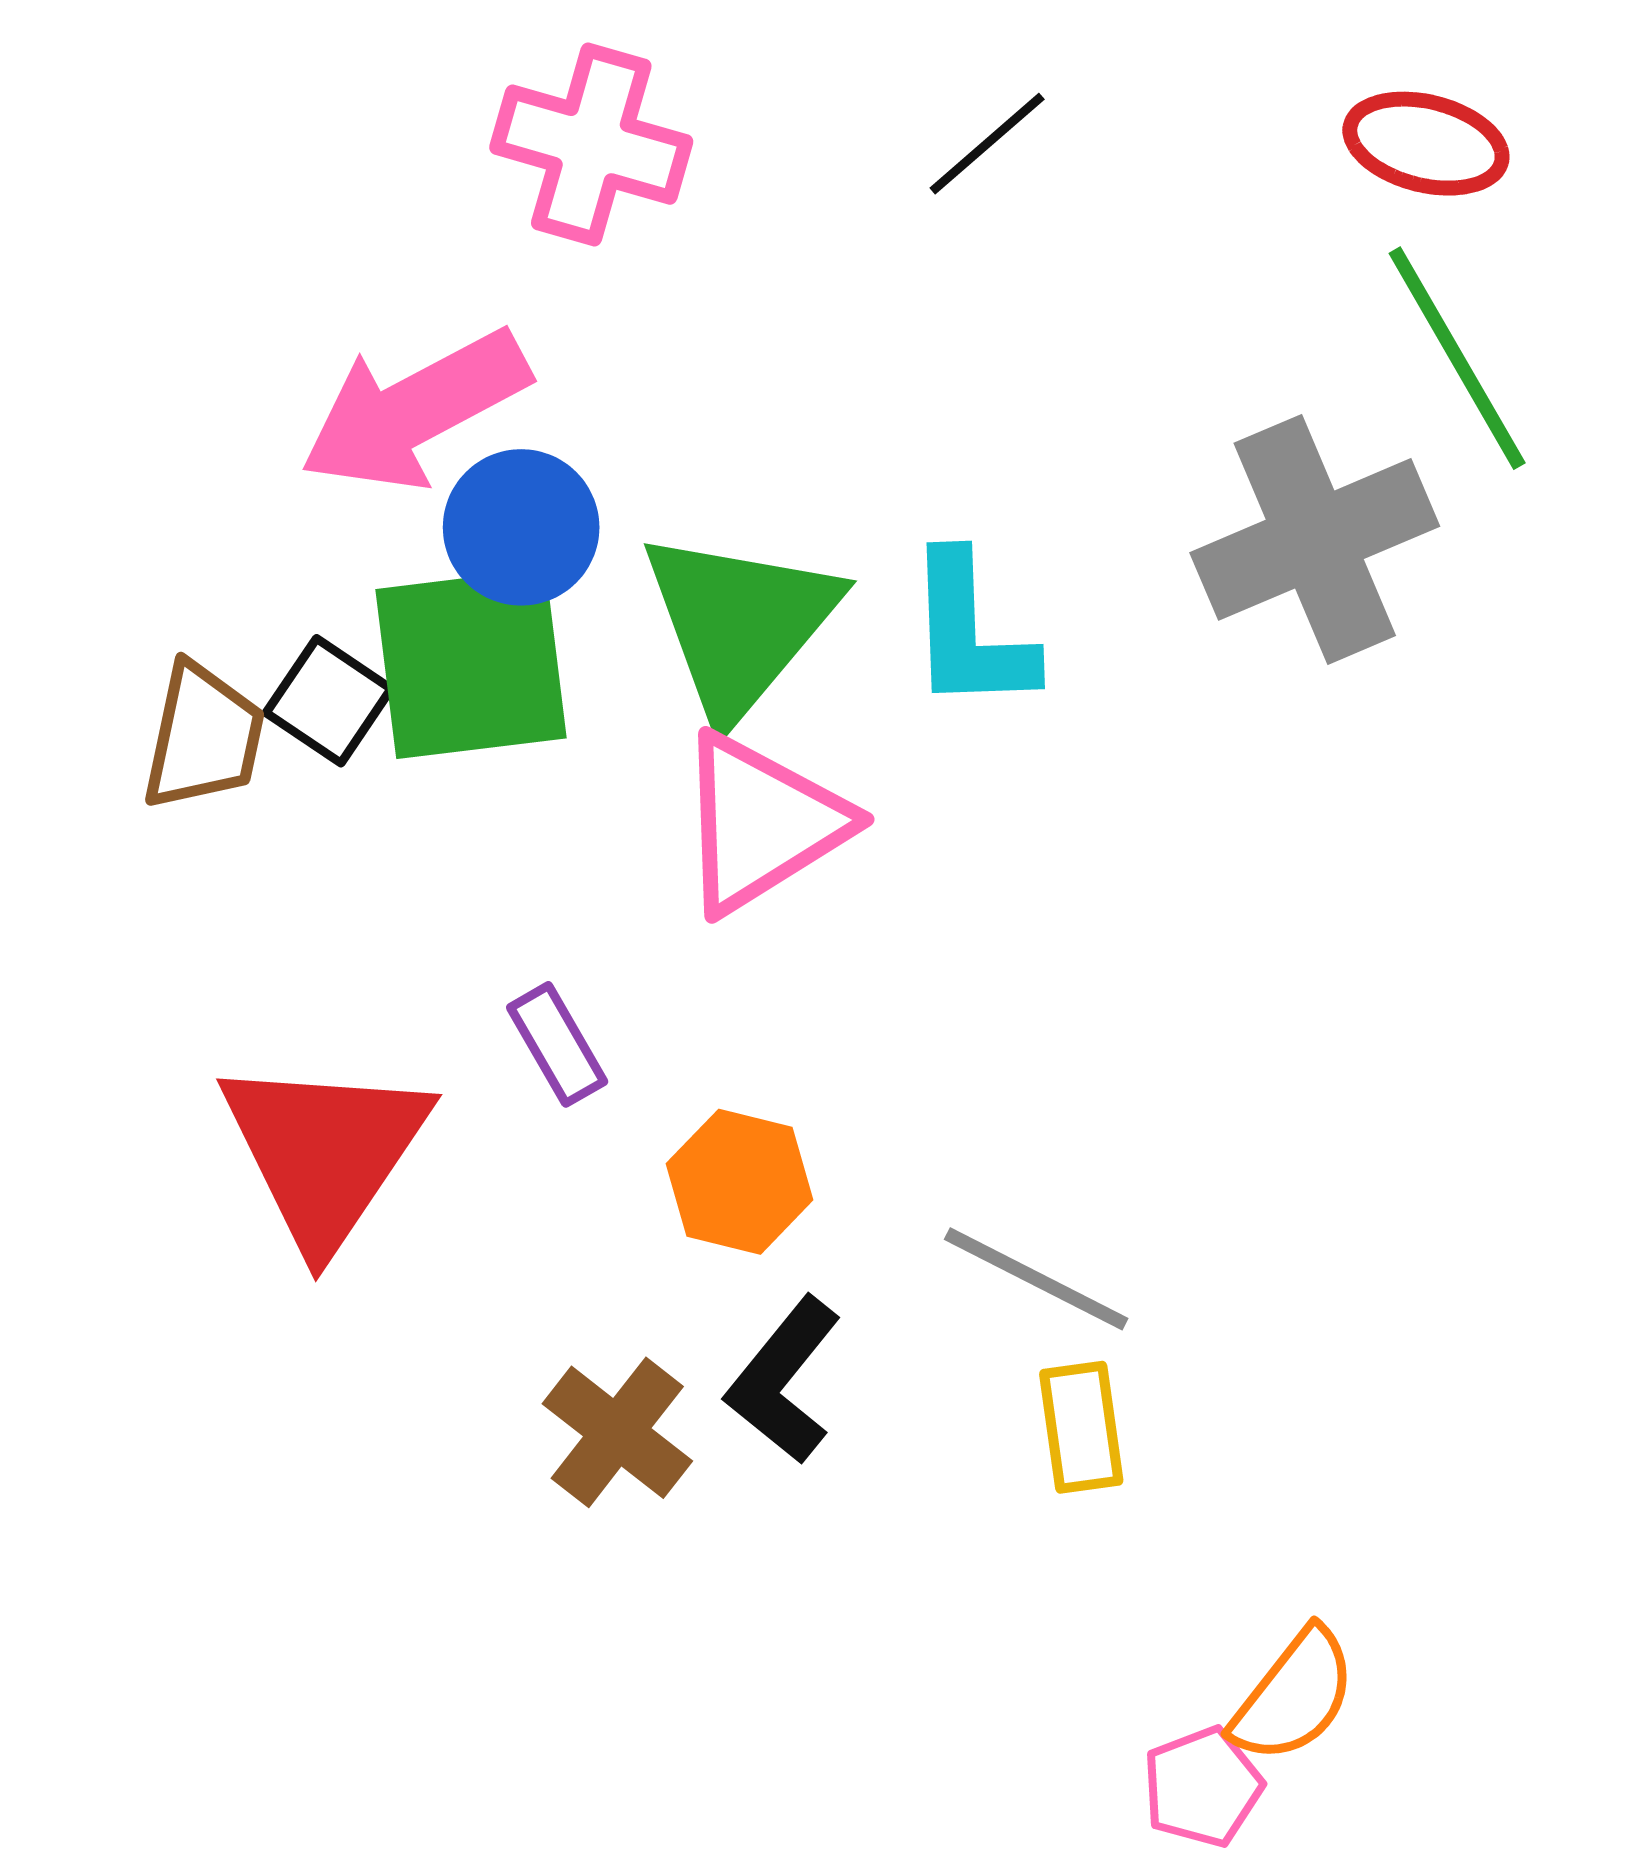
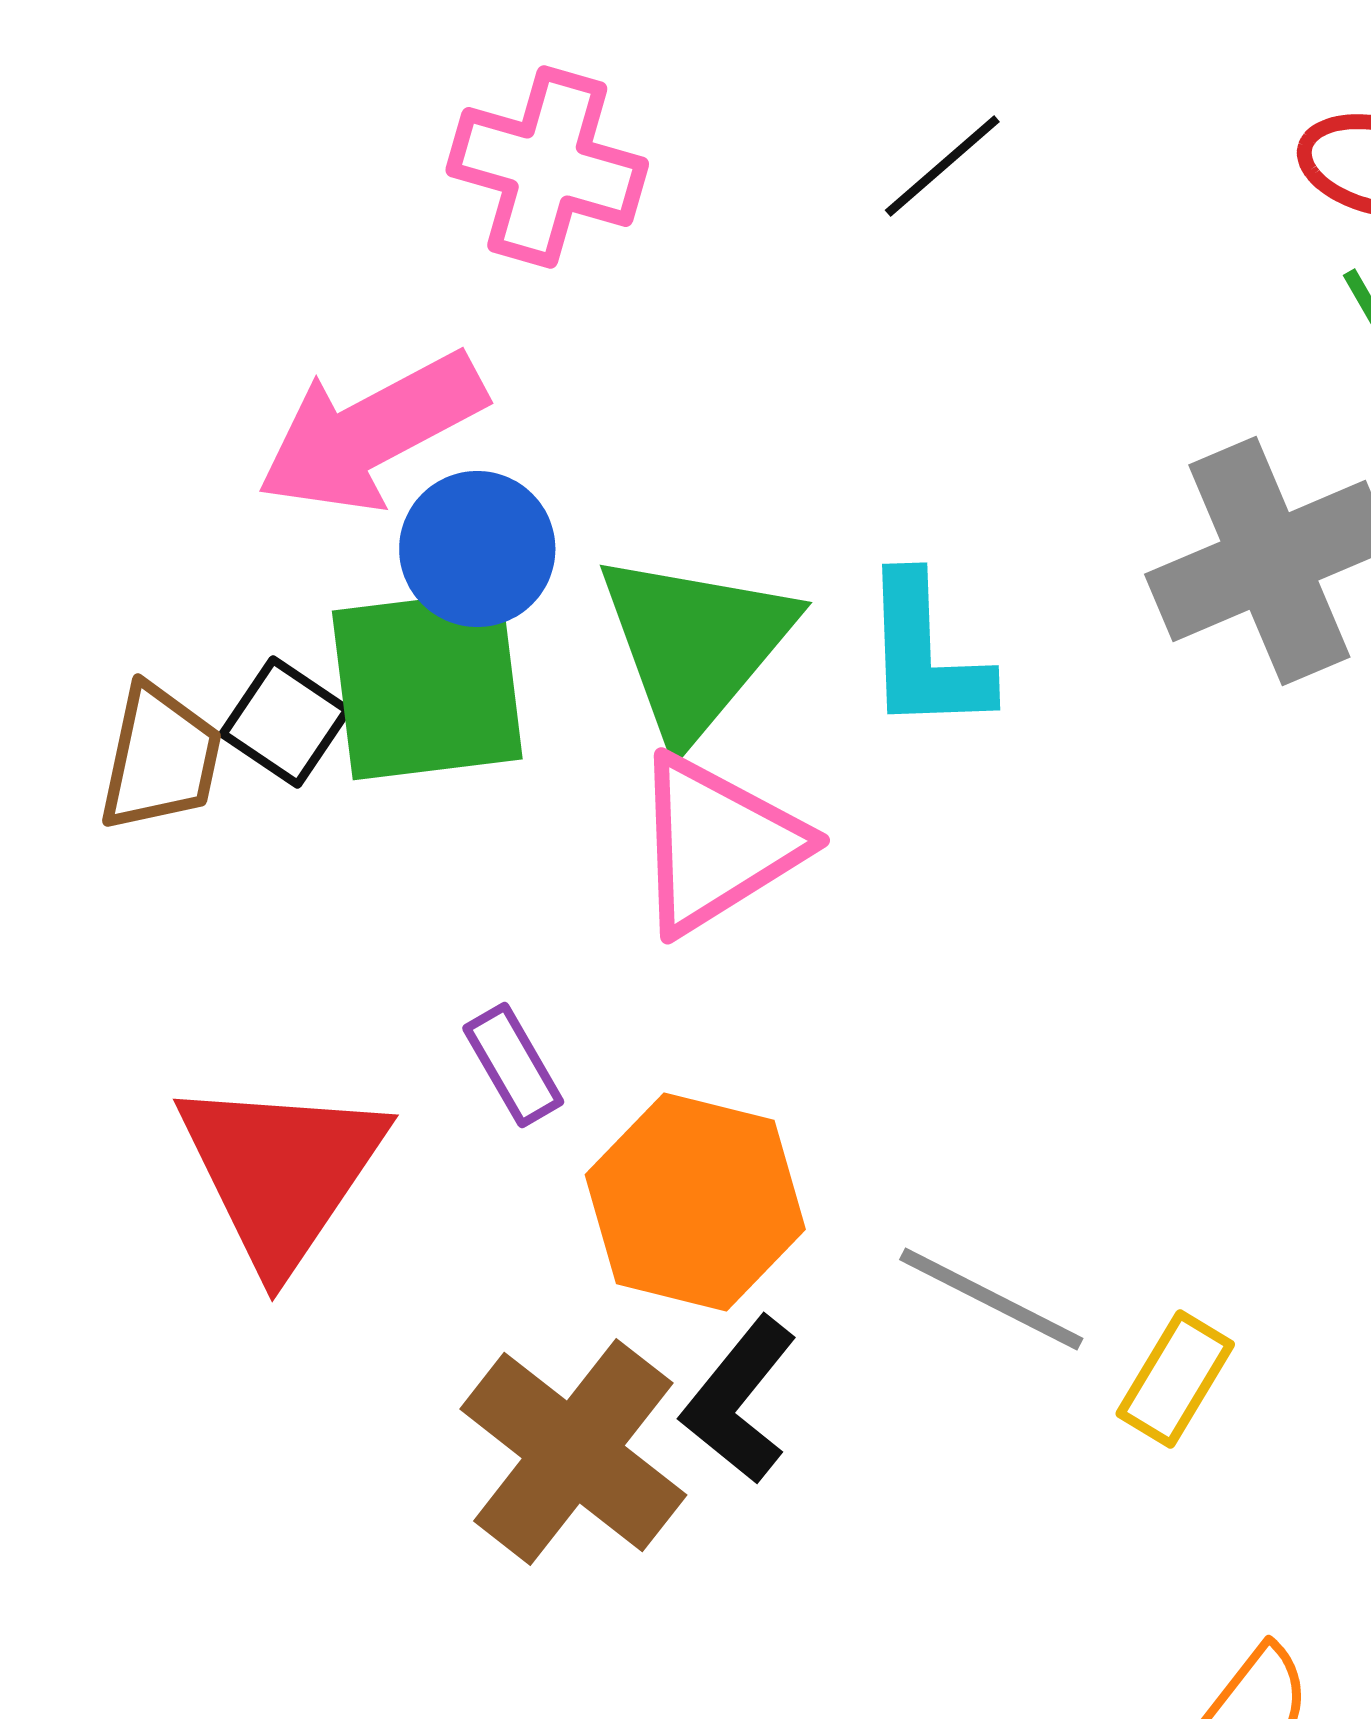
orange hexagon: (740, 1182) -> (695, 1202), size x1.5
yellow rectangle: (1081, 1427) -> (1175, 1379), moved, turned 39
brown cross: (617, 1432) -> (573, 1452), size x1.5

